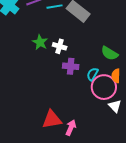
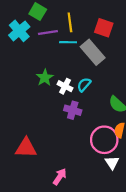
cyan semicircle: (93, 74) -> (84, 85), moved
red triangle: (52, 119) -> (26, 148), moved

